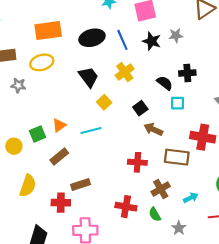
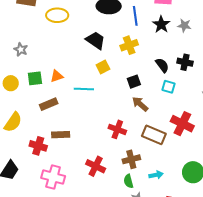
black trapezoid: (89, 77) -> (95, 40), turned -35
gray star: (18, 85) -> (21, 49), moved
green semicircle: (155, 214) -> (128, 181), moved

